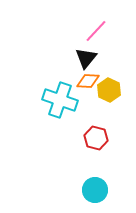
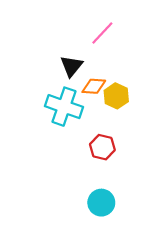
black triangle: (86, 58) -> (71, 66), moved

